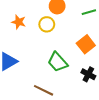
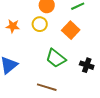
orange square: (86, 44) -> (71, 30), moved

